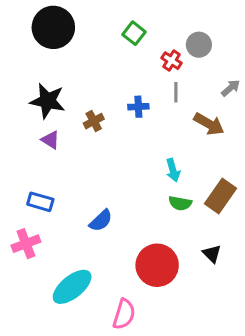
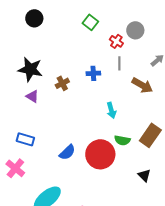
black circle: (53, 27) -> (34, 18), size x0.6
cyan arrow: (173, 170) -> (111, 110), moved
pink cross: (26, 244) -> (15, 168), turned -30
red circle: (157, 265) -> (100, 154), moved

